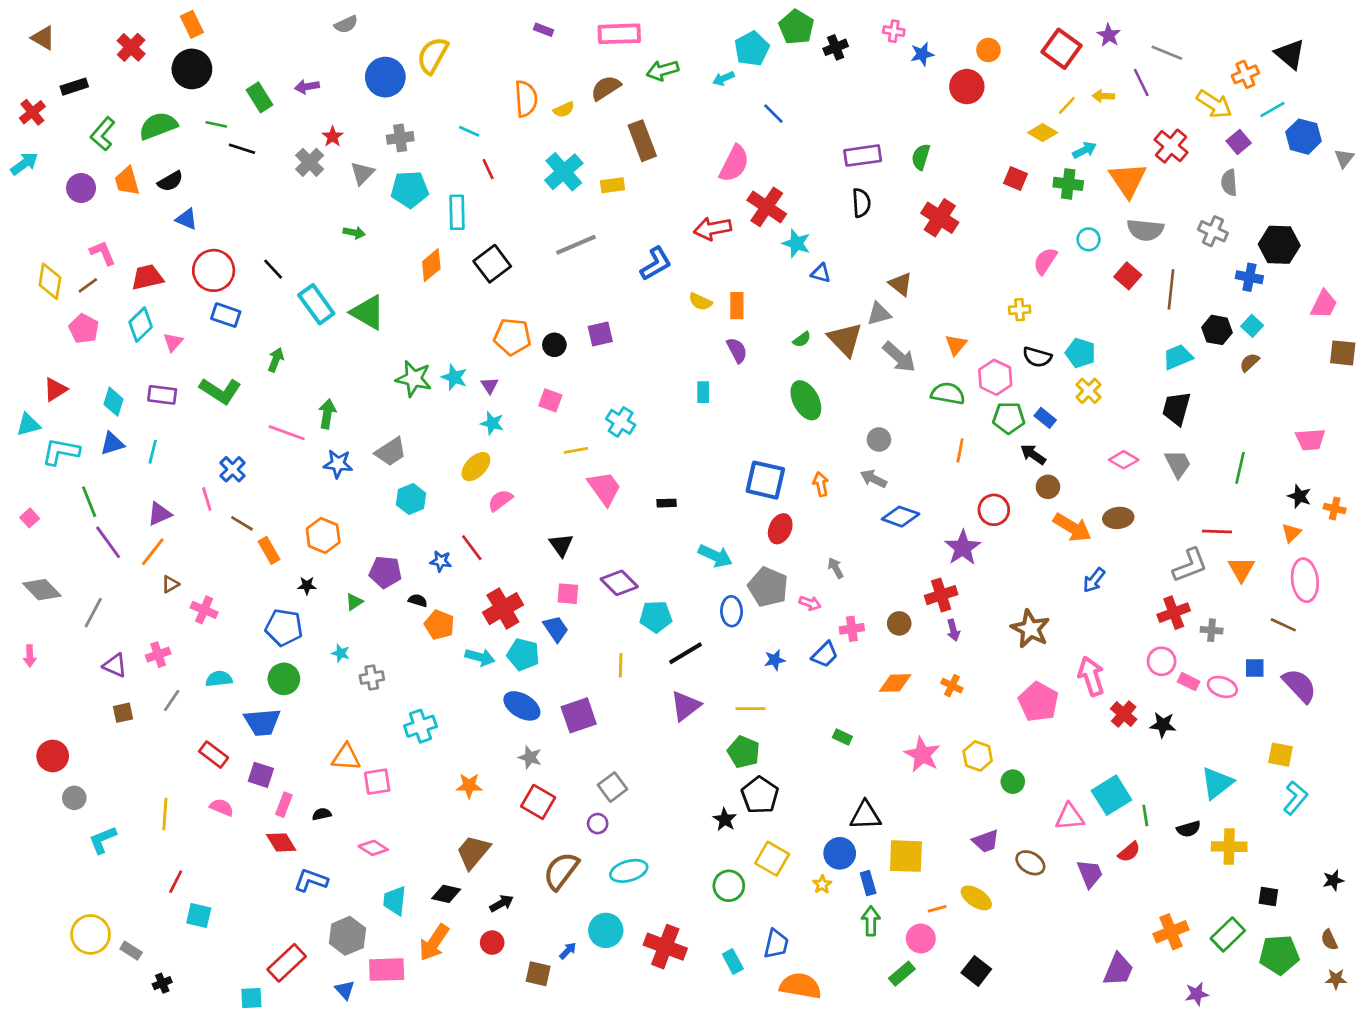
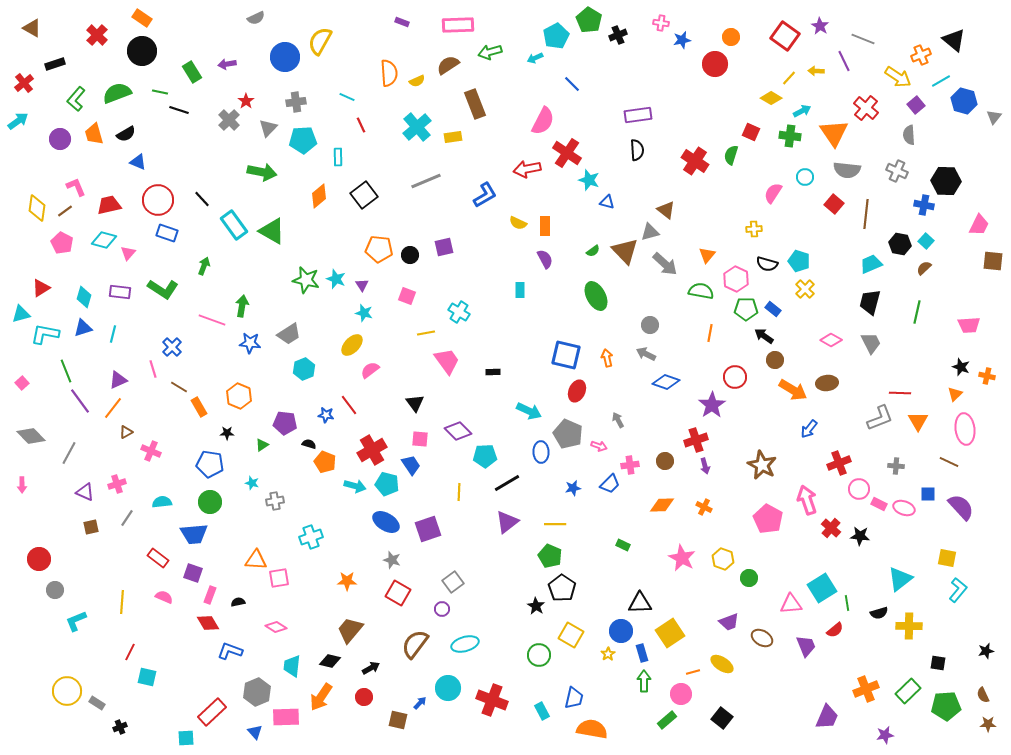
orange rectangle: (192, 24) -> (142, 18), turned -30
green semicircle: (921, 157) -> (731, 155), moved
cyan rectangle: (457, 212) -> (338, 157), size x0.7
green arrow: (354, 233) -> (262, 172), size x1.8
cyan diamond: (141, 325) -> (104, 240), turned 60
green line: (1240, 468) -> (917, 312), moved
red cross: (1174, 613) -> (839, 463), moved
yellow square: (906, 856) -> (670, 633), turned -36

